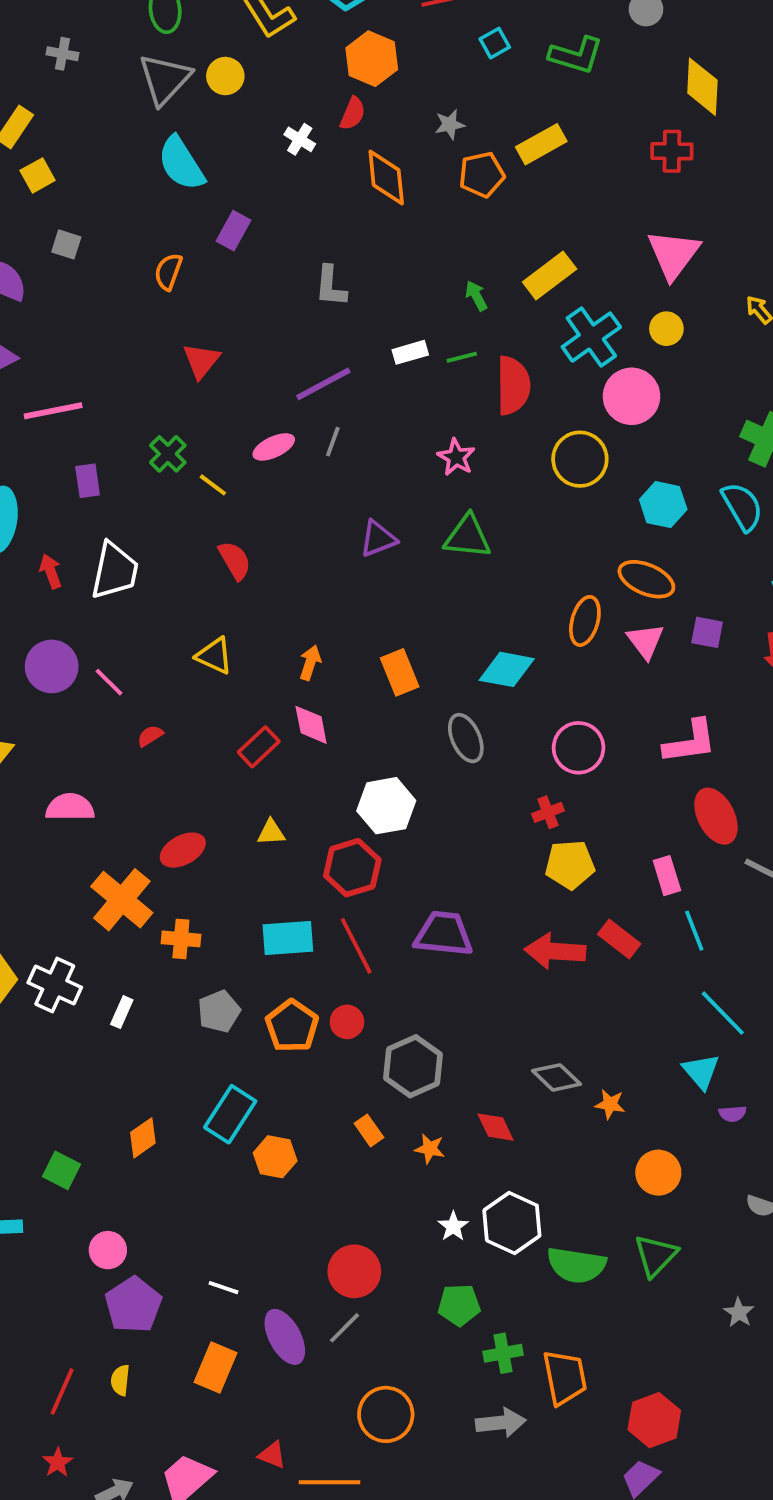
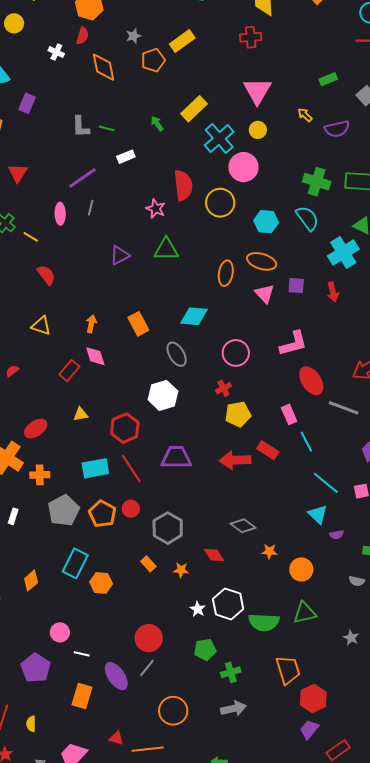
green line: (462, 357) -> (107, 128), moved, turned 35
red semicircle: (513, 386) -> (183, 185), moved
pink ellipse: (274, 447) -> (60, 214), turned -60
orange ellipse: (585, 621) -> (226, 273), moved
white hexagon: (386, 806) -> (163, 395), moved
gray pentagon: (219, 1011) -> (64, 510), size x1.4
orange star: (610, 1104) -> (269, 551), moved
pink circle: (108, 1250) -> (60, 632), moved
green triangle: (656, 1256) -> (305, 613), turned 40
orange trapezoid: (565, 1377) -> (288, 670), moved
yellow semicircle: (120, 1380) -> (31, 724), moved

